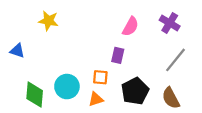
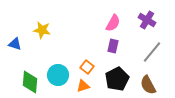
yellow star: (48, 21) -> (42, 30), moved
purple rectangle: (118, 55) -> (113, 46), moved
orange square: (100, 77) -> (87, 67), turned 32

